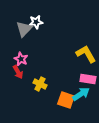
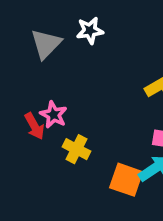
white star: (36, 22) -> (90, 31), moved
pink star: (21, 59) -> (54, 115), moved

